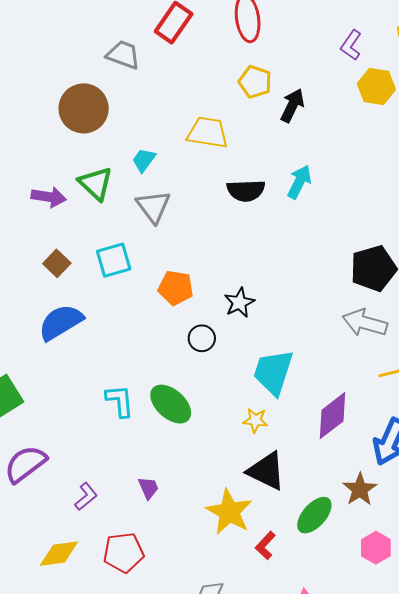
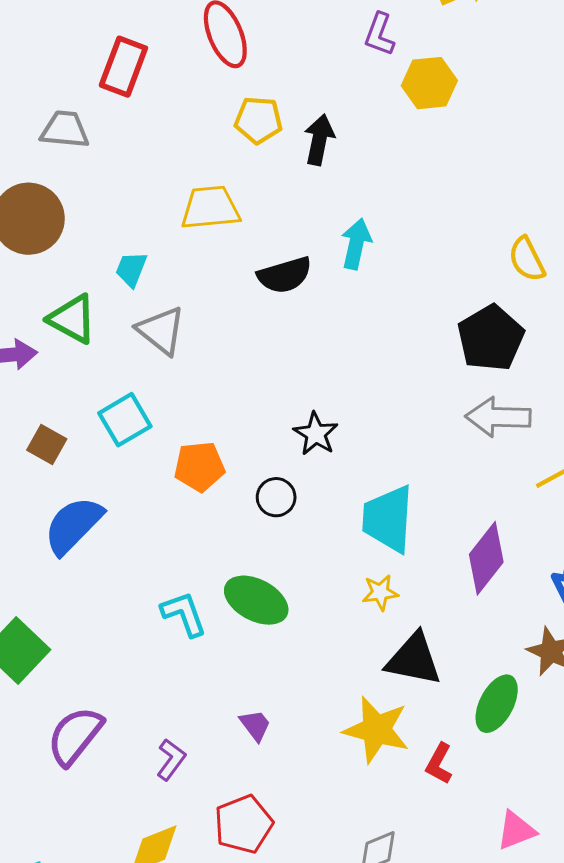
orange pentagon: (176, 288) -> (199, 467), moved

